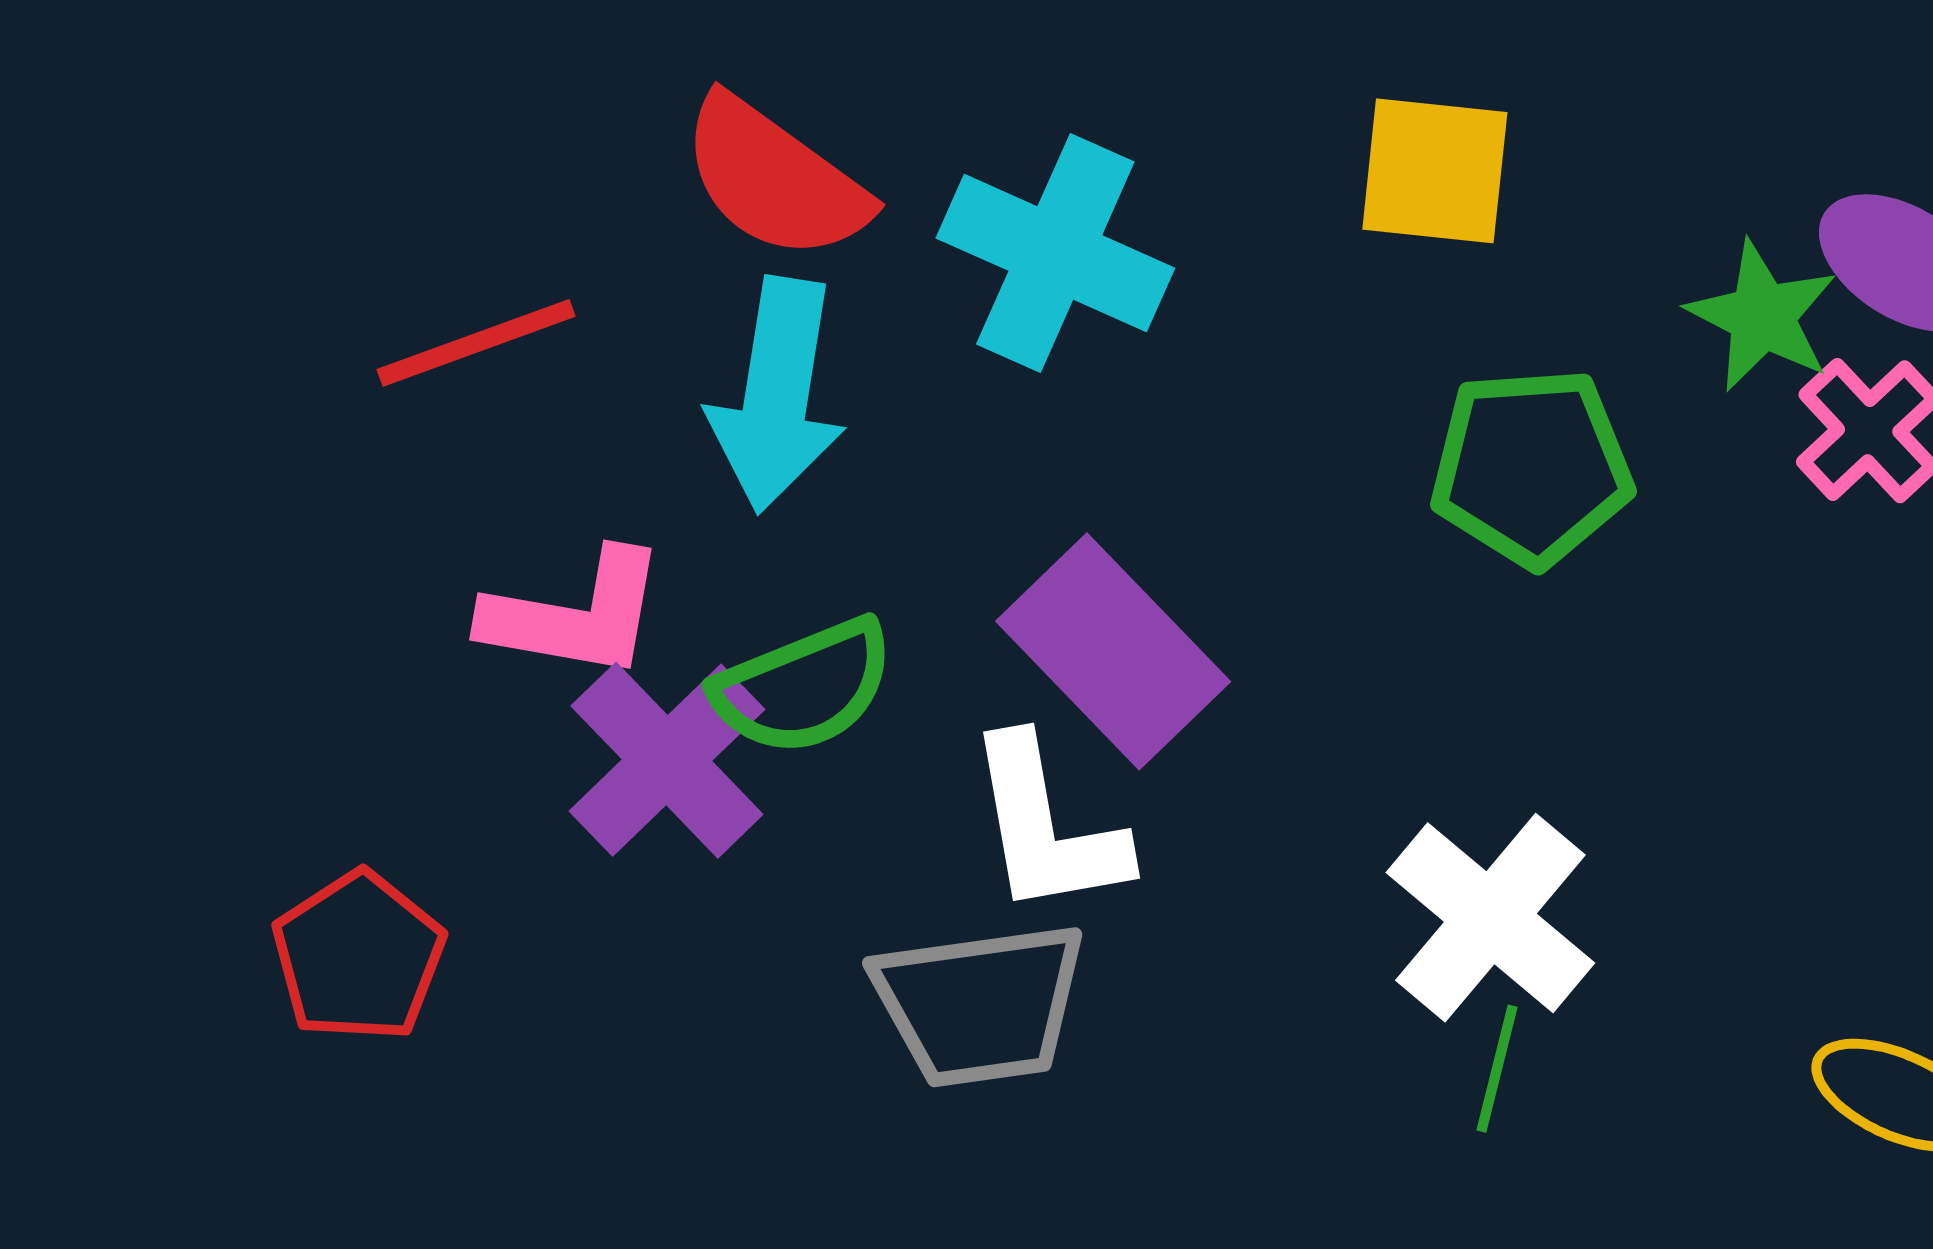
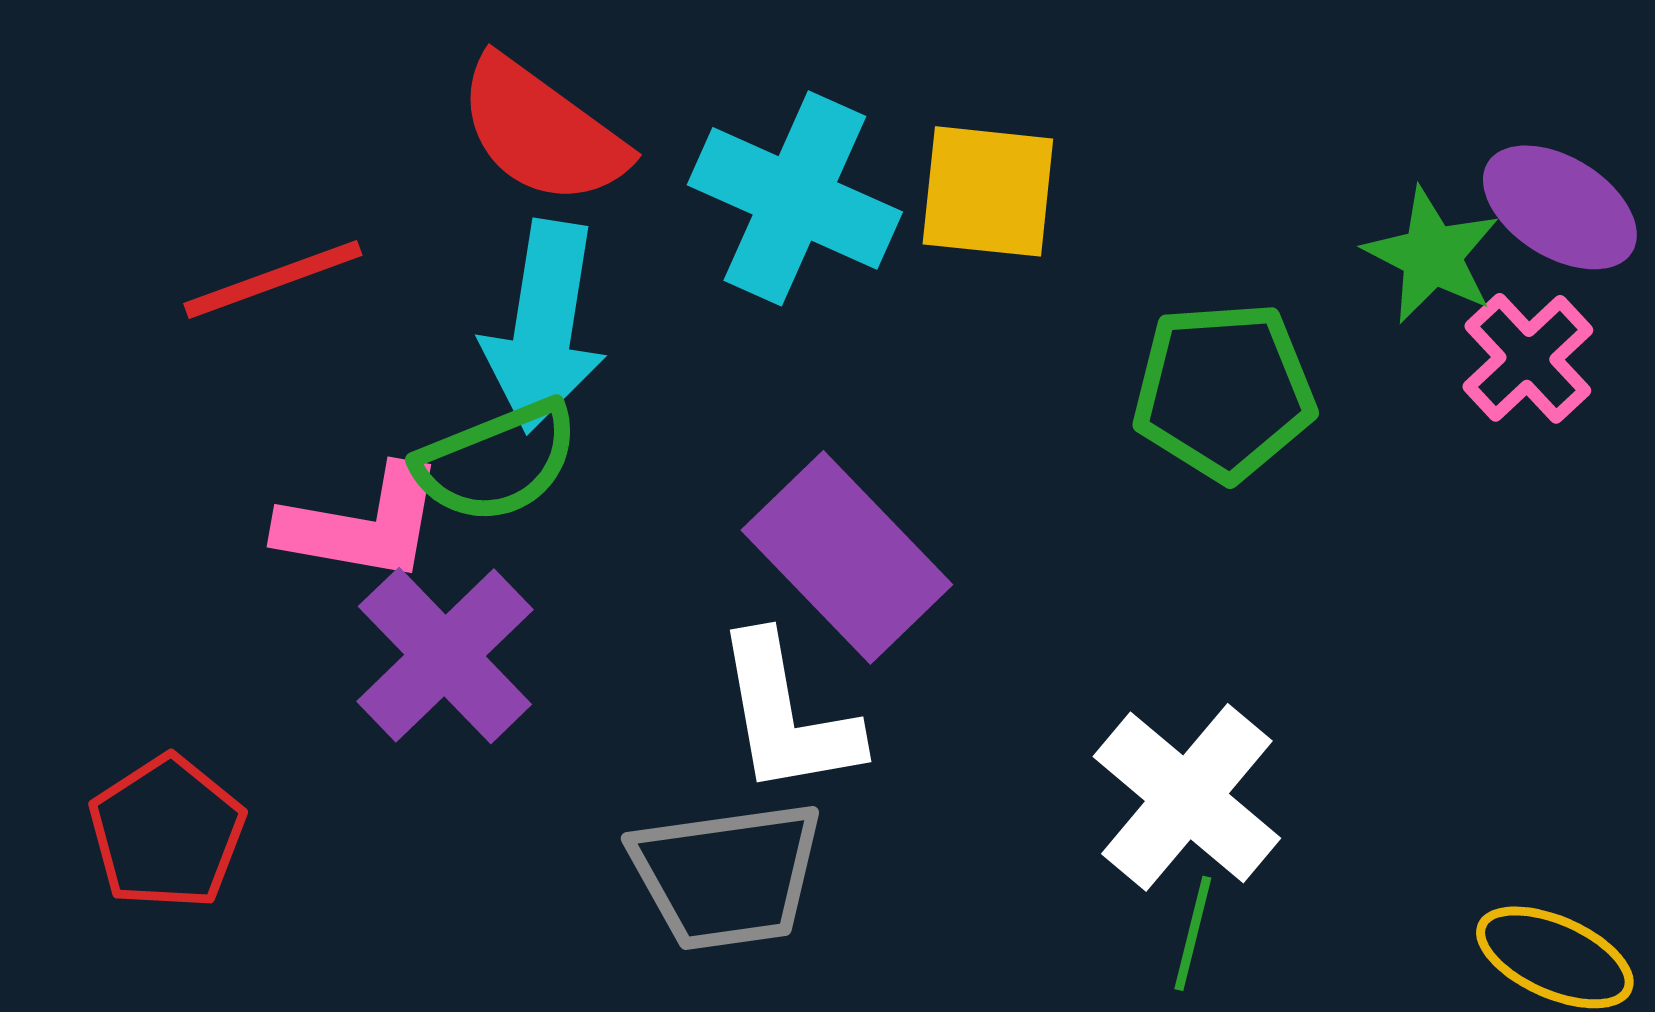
yellow square: (1435, 171) -> (988, 191), moved
green semicircle: (803, 687) -> (497, 461), moved

